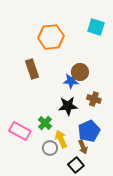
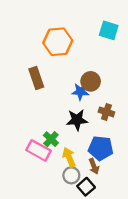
pink rectangle: (20, 131) -> (38, 150), moved
blue pentagon: (89, 131) -> (101, 148), turned 30
gray circle: (50, 148) -> (71, 175), moved

